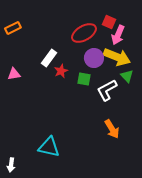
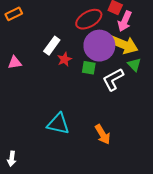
purple circle: (94, 58) -> (99, 46), size x1.5
orange arrow: (112, 129) -> (103, 134), moved
cyan triangle: (49, 147) -> (58, 124), moved

